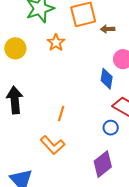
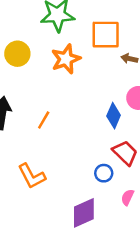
orange star: (56, 43) -> (66, 59), size x1.4
orange line: (61, 114) -> (44, 120), moved

